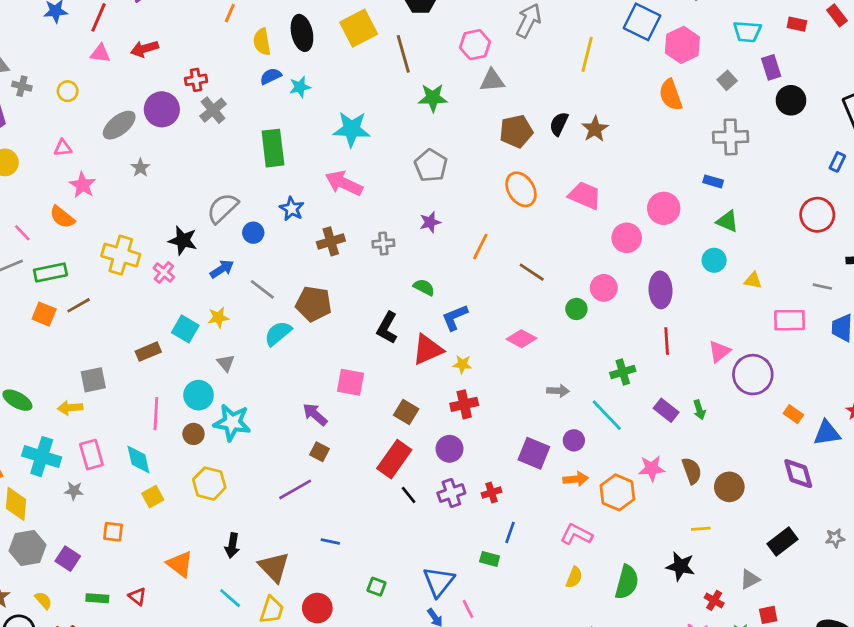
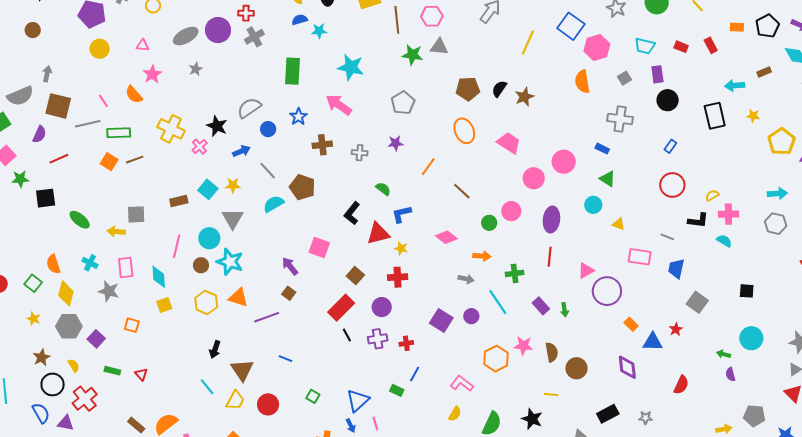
pink hexagon: (475, 45) -> (432, 16), moved
gray triangle: (492, 80) -> (439, 47), moved
blue rectangle: (837, 162) -> (670, 146), moved
gray triangle: (226, 363) -> (233, 219), size x1.6
cyan cross: (42, 457) -> (90, 263), size x0.6
orange arrow: (576, 479) -> (482, 256), moved
gray star: (74, 491) -> (109, 291), size x1.5
orange triangle: (180, 564) -> (238, 297), moved, turned -30

